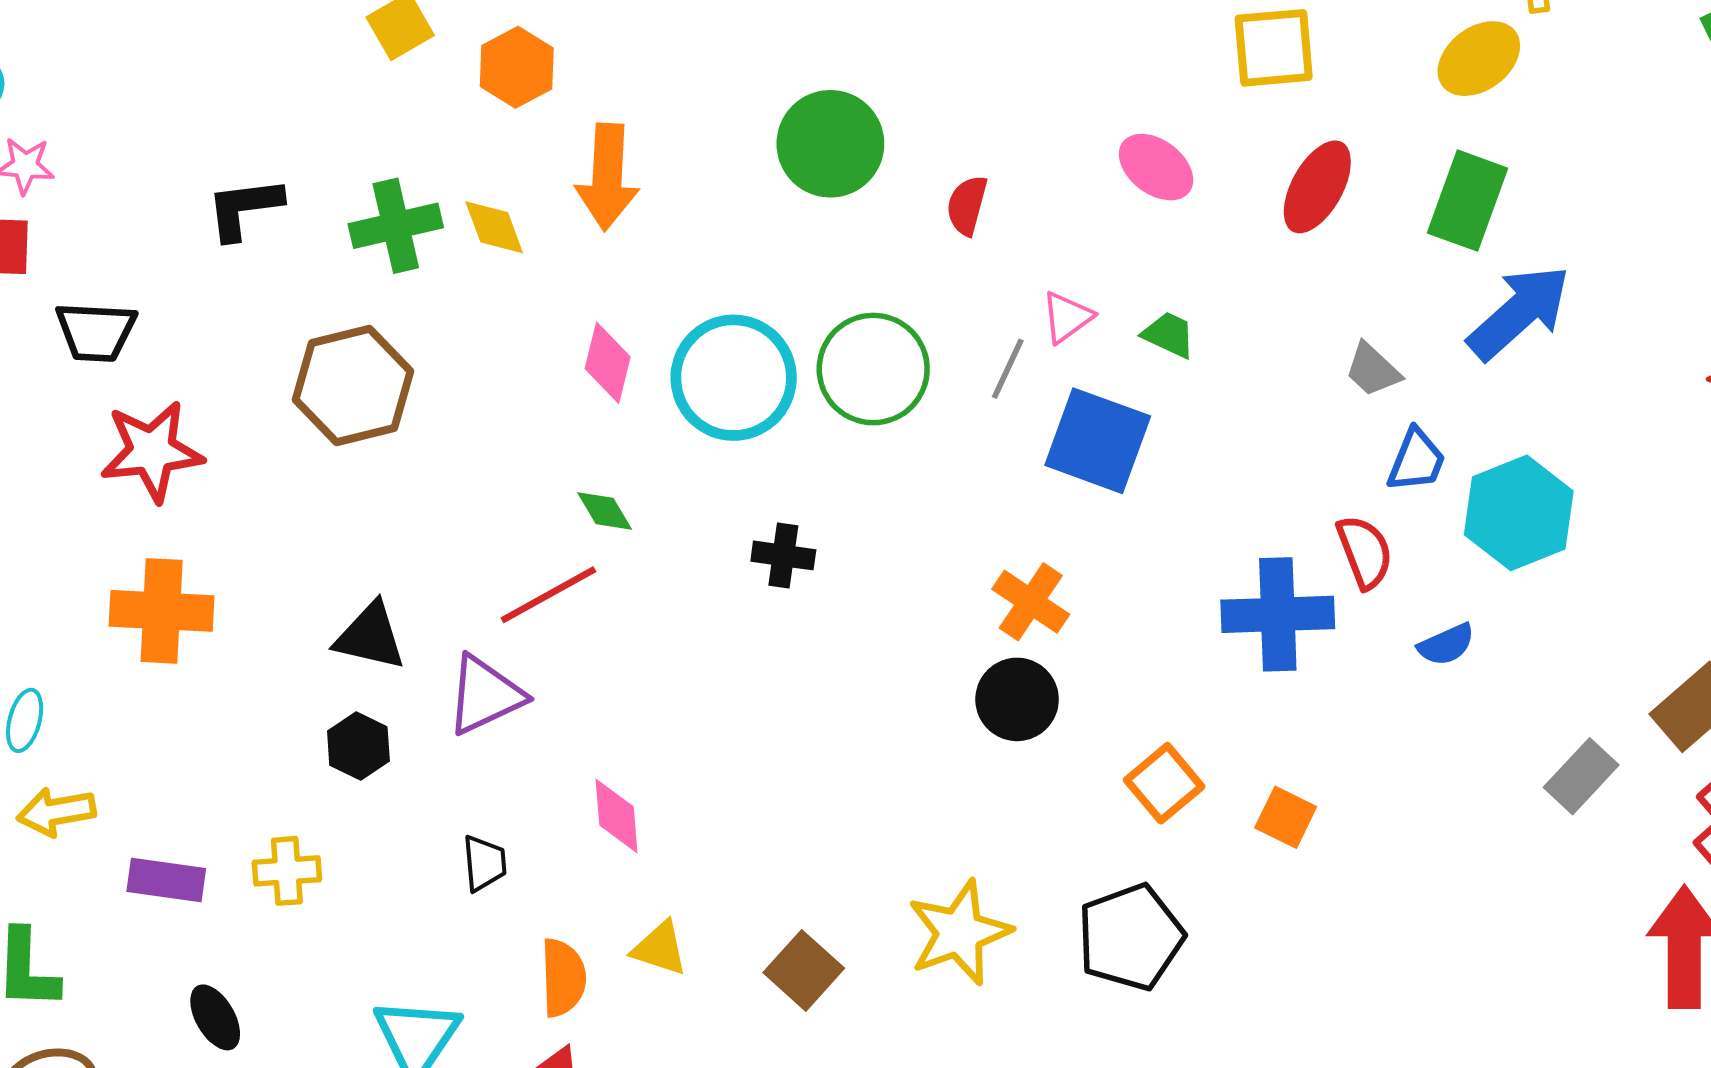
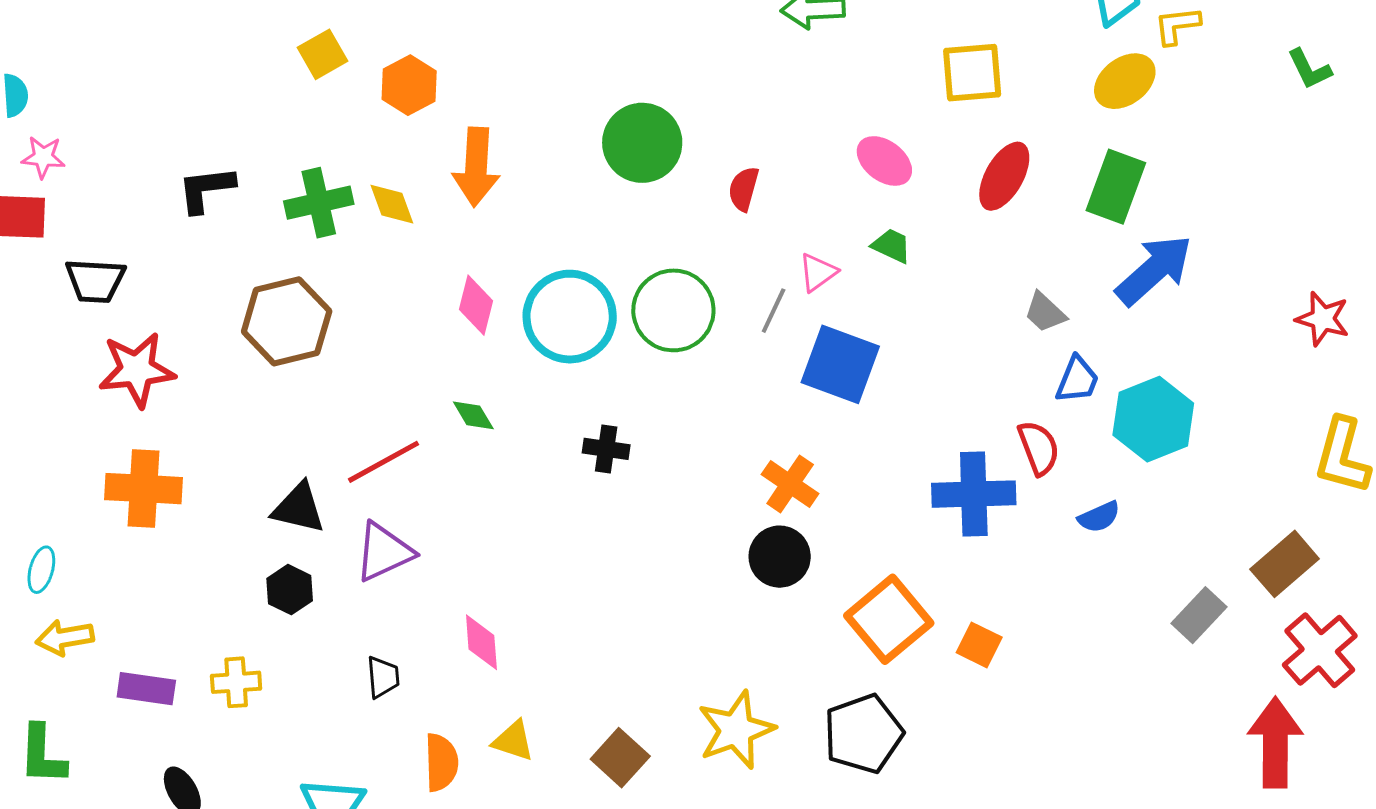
green trapezoid: (1169, 335) -> (892, 246), moved
red line: (548, 595) -> (383, 462), moved
orange square: (1164, 783) -> (889, 619), size x1.5

